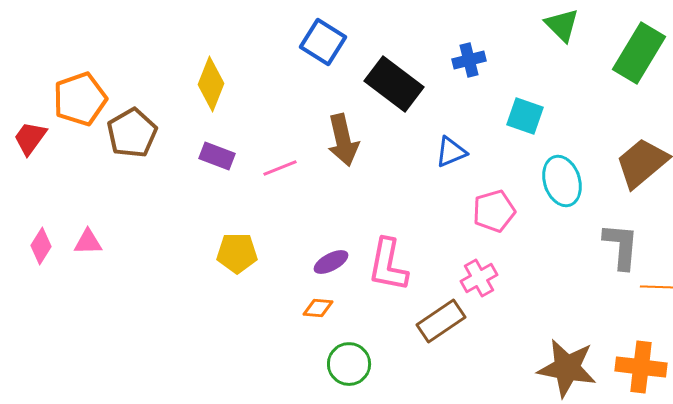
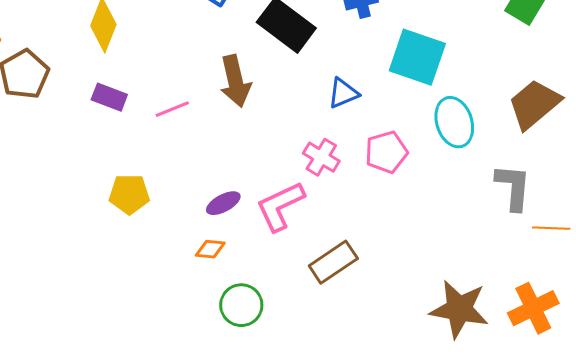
cyan square: (525, 116) -> (417, 57), size x1.5
pink L-shape: (388, 265) -> (280, 206), turned 54
pink cross: (479, 278) -> (321, 157), moved, turned -30
orange cross: (641, 367) -> (533, 308), turned -33

